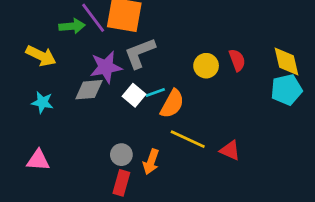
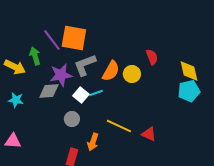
green arrow: (72, 26) -> (35, 56), moved, turned -102
red semicircle: (237, 60) -> (152, 57), moved
orange semicircle: (172, 104) -> (111, 71), moved
gray circle: (121, 155) -> (72, 119), moved

